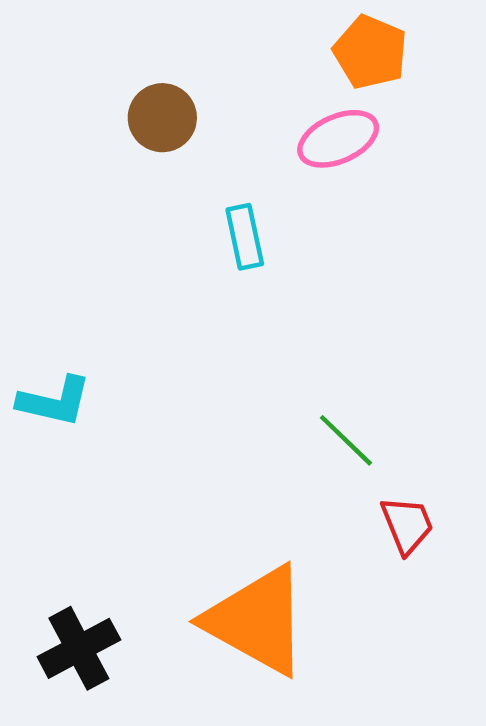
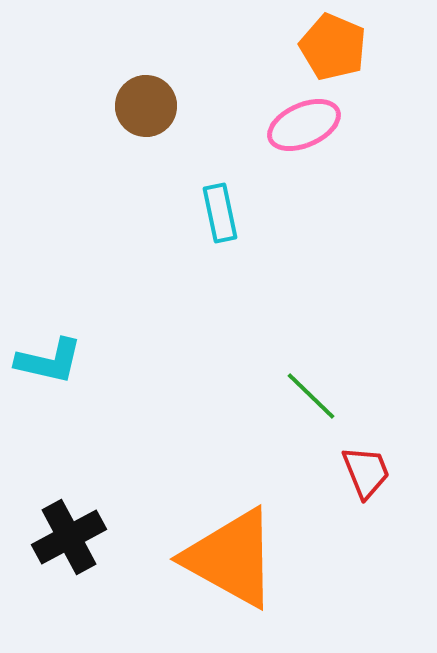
black cross: (79, 648) -> (69, 537), moved

